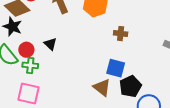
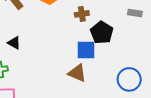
black pentagon: (130, 86) -> (102, 33), moved

